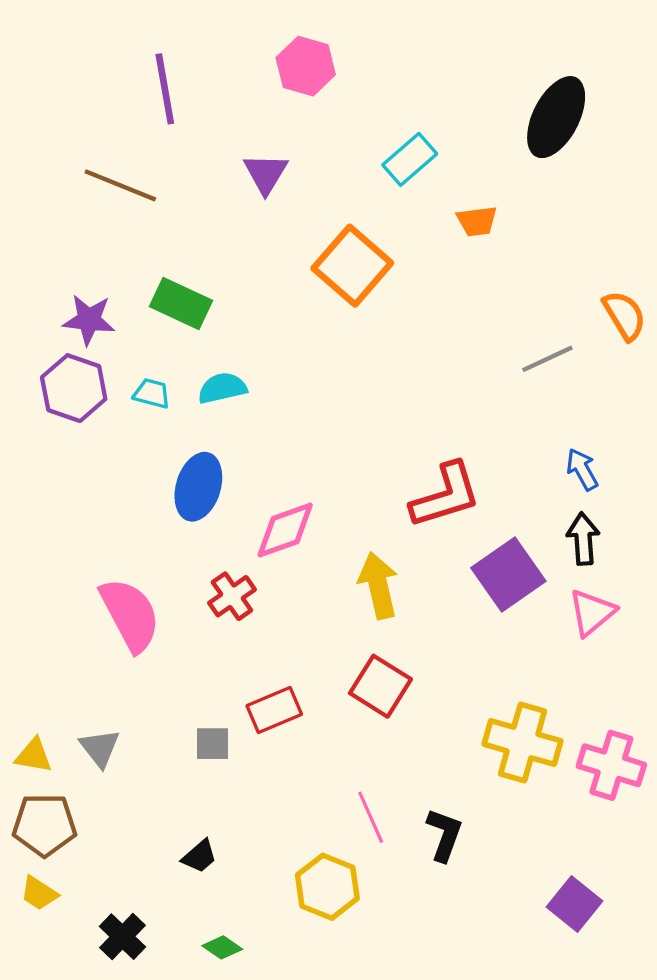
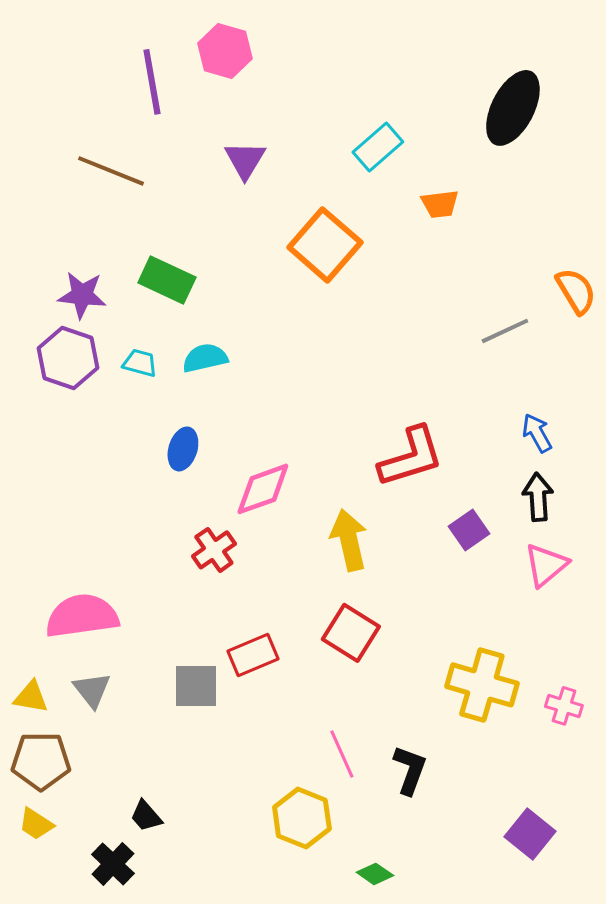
pink hexagon: (306, 66) -> (225, 51), moved
blue ellipse: (198, 487) -> (183, 449), size x0.7
purple square: (508, 575) -> (469, 530), size x0.6
pink semicircle: (130, 615) -> (82, 616), moved, turned -70
gray square: (212, 744) -> (196, 686), size x1.4
pink cross: (611, 765) -> (564, 706), size x0.6
black trapezoid: (199, 856) -> (146, 816), moved, turned 90
green diamond: (222, 947) -> (375, 874), moved

